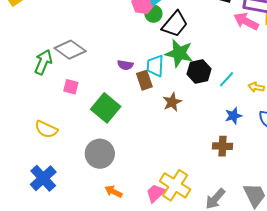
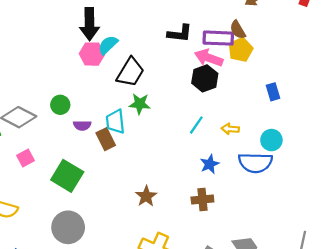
green circle: (153, 14) -> (60, 105), moved
green star: (179, 53) -> (140, 104), size x0.7
black hexagon: (199, 72) -> (205, 78), moved
pink square: (71, 87) -> (25, 158), turned -35
brown star: (172, 102) -> (146, 196), moved

